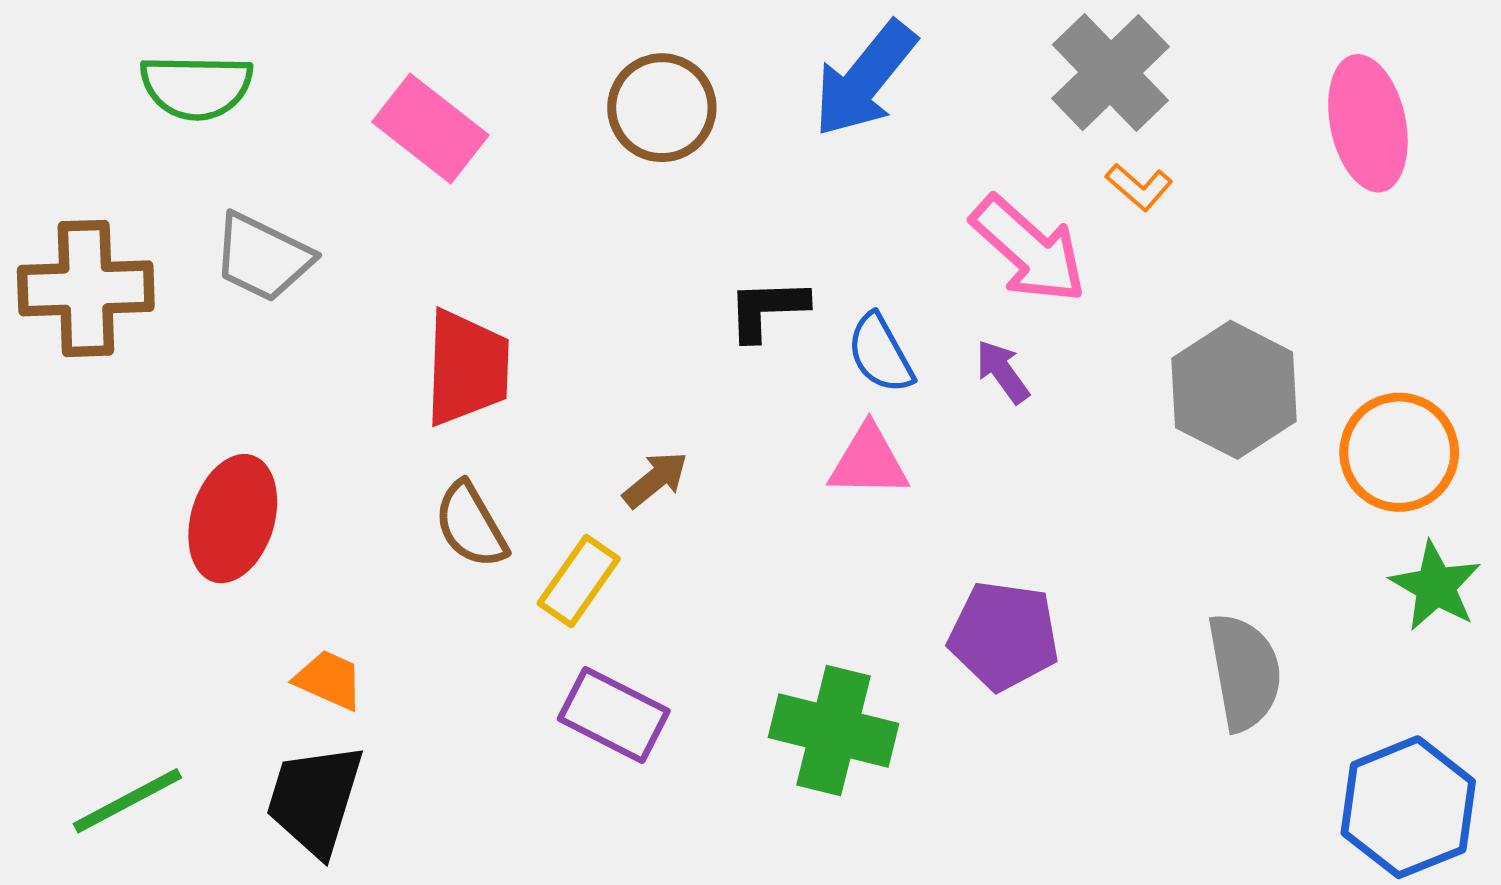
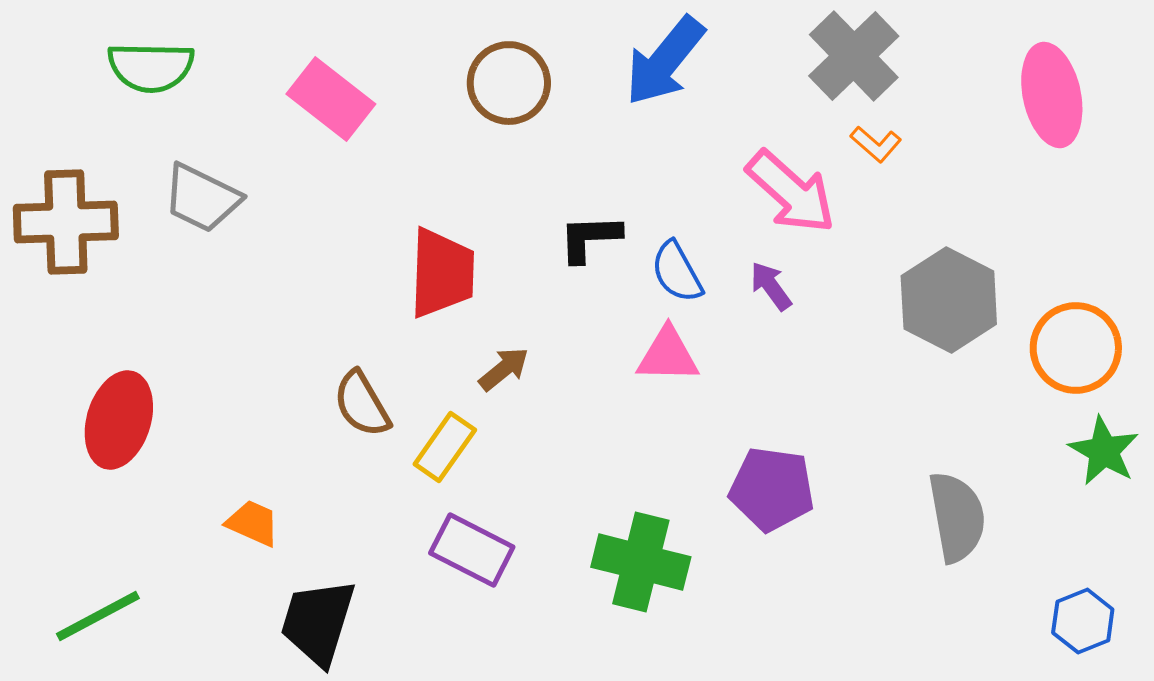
red trapezoid: (467, 368) -> (442, 273), moved
red ellipse: (233, 519) -> (119, 420), moved
black trapezoid: (315, 799) -> (318, 622), moved
blue hexagon: (1408, 807) -> (1083, 621), size x0.6

